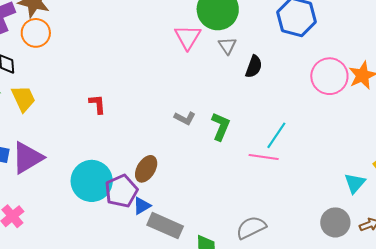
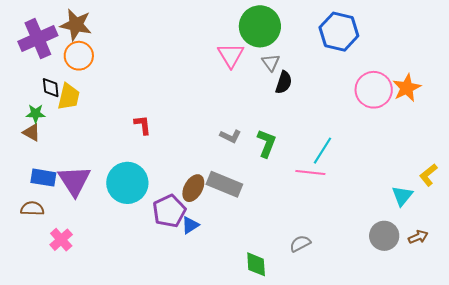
black semicircle: (254, 67) -> (284, 82), moved
yellow trapezoid: (23, 99) -> (69, 97), moved, turned 40
purple triangle: (27, 158) -> (74, 181), turned -30
cyan circle: (92, 181) -> (127, 183), moved
gray rectangle: (165, 226) -> (224, 184), moved
gray semicircle: (251, 228) -> (300, 243), size x0.7

